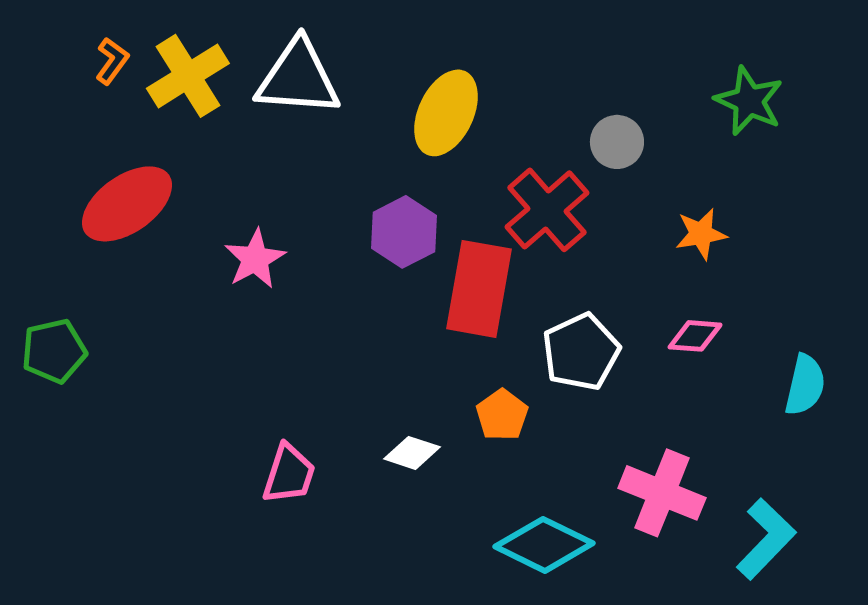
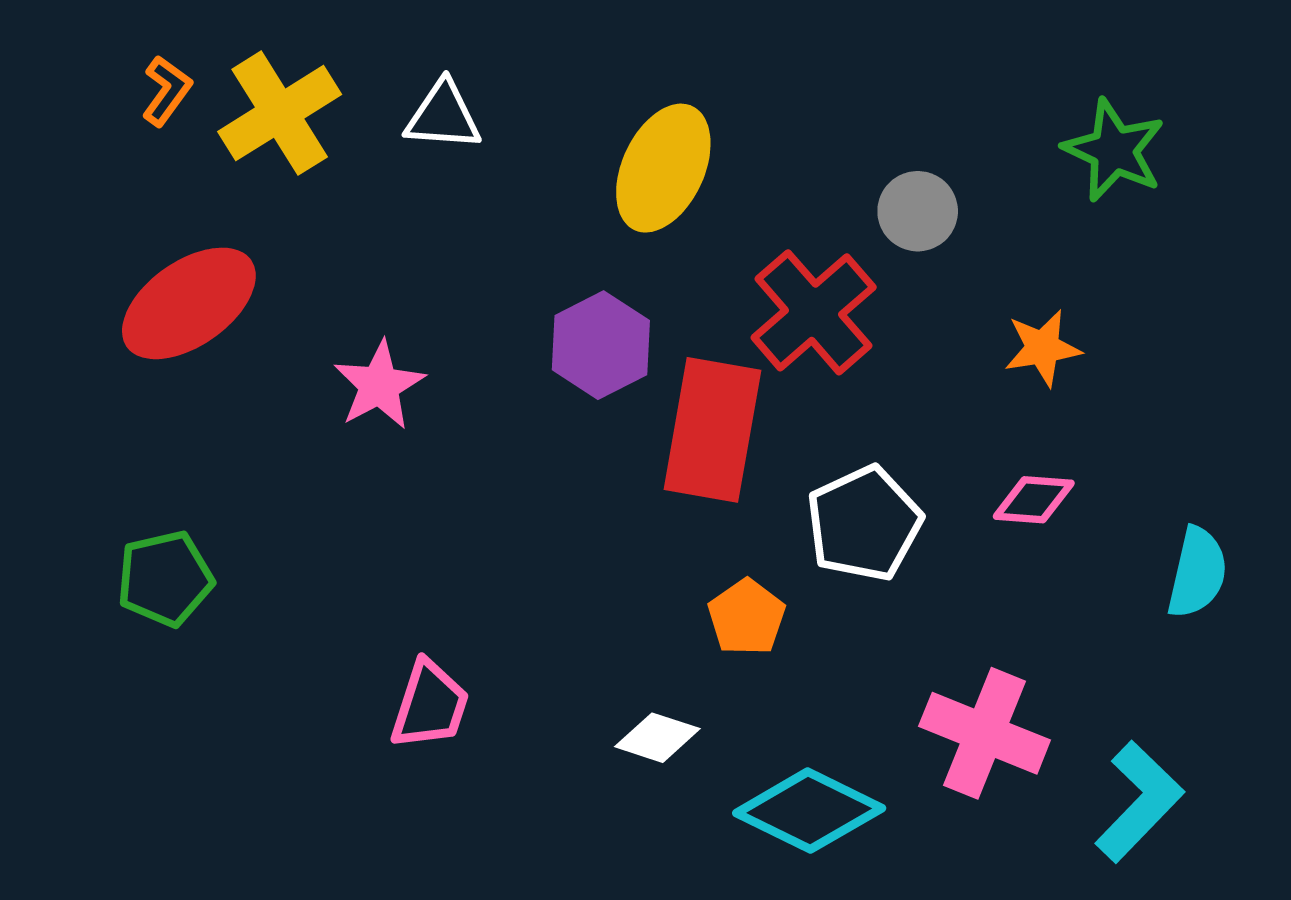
white triangle: (298, 78) -> (443, 116), size x0.6
green pentagon: (54, 351) -> (165, 579), moved
white diamond: (412, 453) -> (657, 738), moved

